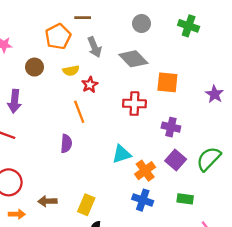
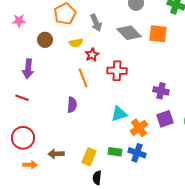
orange square: (167, 82) -> (158, 34), moved
red cross: (134, 104) -> (117, 71), moved
purple square: (176, 160) -> (165, 119), turned 30
green rectangle: (185, 199) -> (115, 152), moved

